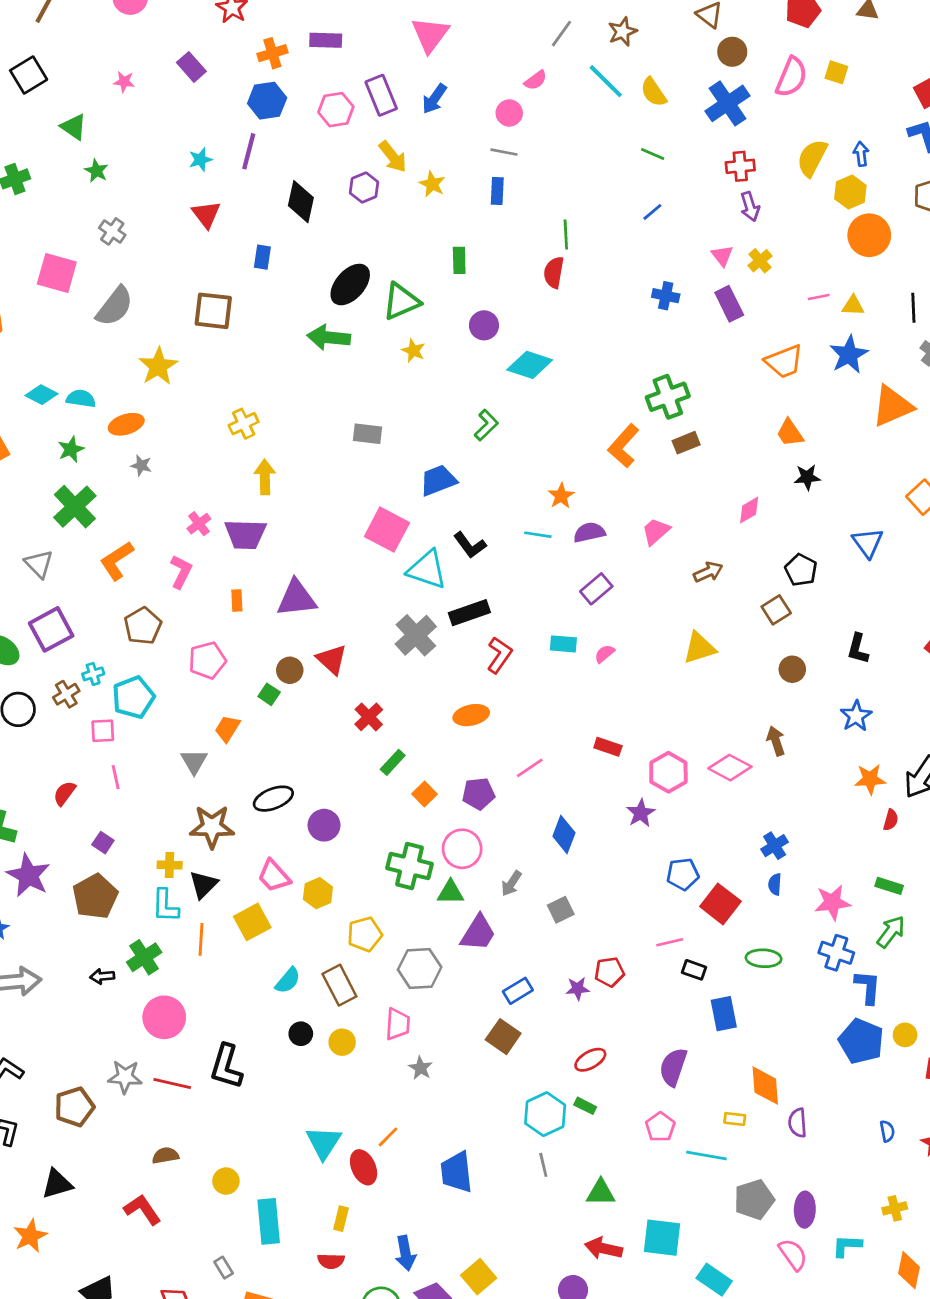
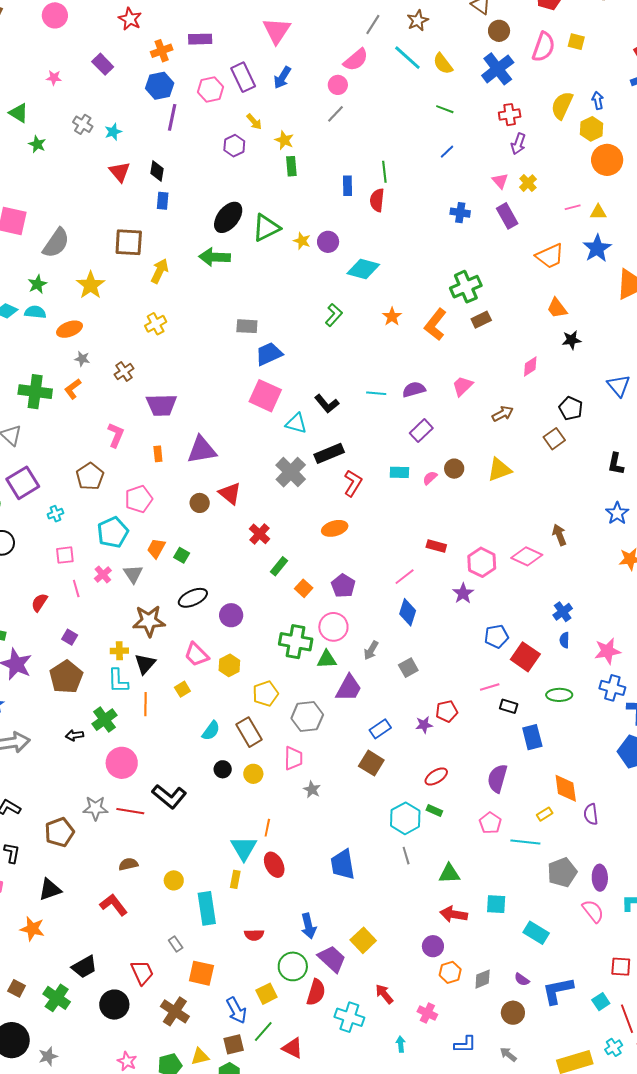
pink semicircle: (536, 80) -> (356, 60), size x1.5
purple line: (249, 151) -> (172, 117), moved
gray line: (504, 152) -> (336, 114), turned -54
yellow arrow: (393, 157) -> (254, 122), size x0.7
blue rectangle: (497, 191) -> (348, 186), moved
black diamond: (301, 202) -> (157, 171), moved, size x0.7
purple arrow: (750, 207) -> (518, 144), turned 40
gray cross: (112, 231) -> (83, 124), moved
green rectangle: (459, 260) -> (291, 166), moved
yellow star: (413, 351) -> (302, 241), moved
green star: (71, 449) -> (37, 284), moved
yellow arrow: (265, 477) -> (160, 271), moved, turned 30
blue trapezoid: (438, 480) -> (269, 354), moved
orange star: (561, 496) -> (392, 317), moved
green cross: (75, 507) -> (35, 392), turned -36
pink cross: (199, 524) -> (103, 574), moved
orange L-shape: (117, 561) -> (73, 389), moved, size x0.7
cyan triangle: (427, 570) -> (296, 423), size x0.7
brown circle: (792, 669) -> (454, 469), moved
brown cross: (66, 694) -> (124, 372), moved
green square: (269, 694) -> (182, 555), moved
cyan pentagon: (133, 697) -> (113, 532), moved
pink line: (530, 768) -> (405, 577), moved
purple pentagon: (478, 794) -> (343, 586), turned -30
yellow square: (252, 922) -> (182, 689), size x0.6
black L-shape: (226, 1067) -> (169, 796), turned -64
yellow rectangle: (735, 1119) -> (545, 814), turned -35
orange line: (388, 1137) -> (267, 828), moved, turned -30
yellow rectangle: (341, 1219) -> (235, 879), moved
orange star: (30, 1236) -> (32, 929), turned -30
cyan square: (662, 1238) -> (496, 904), size x0.7

